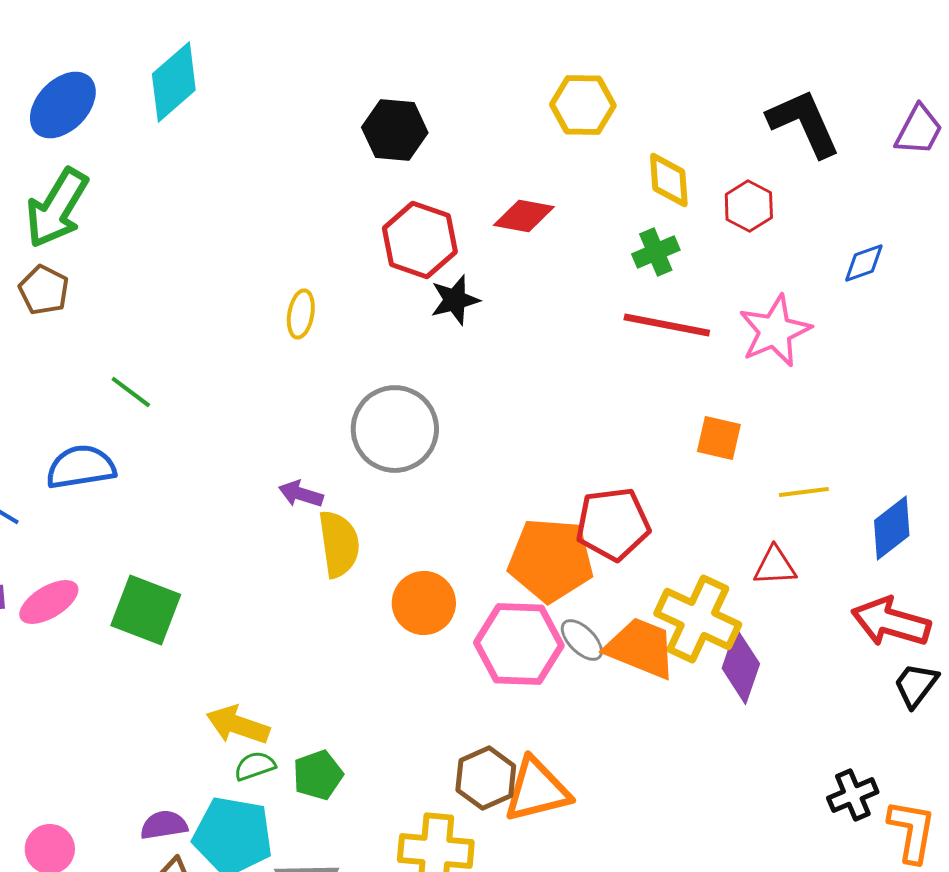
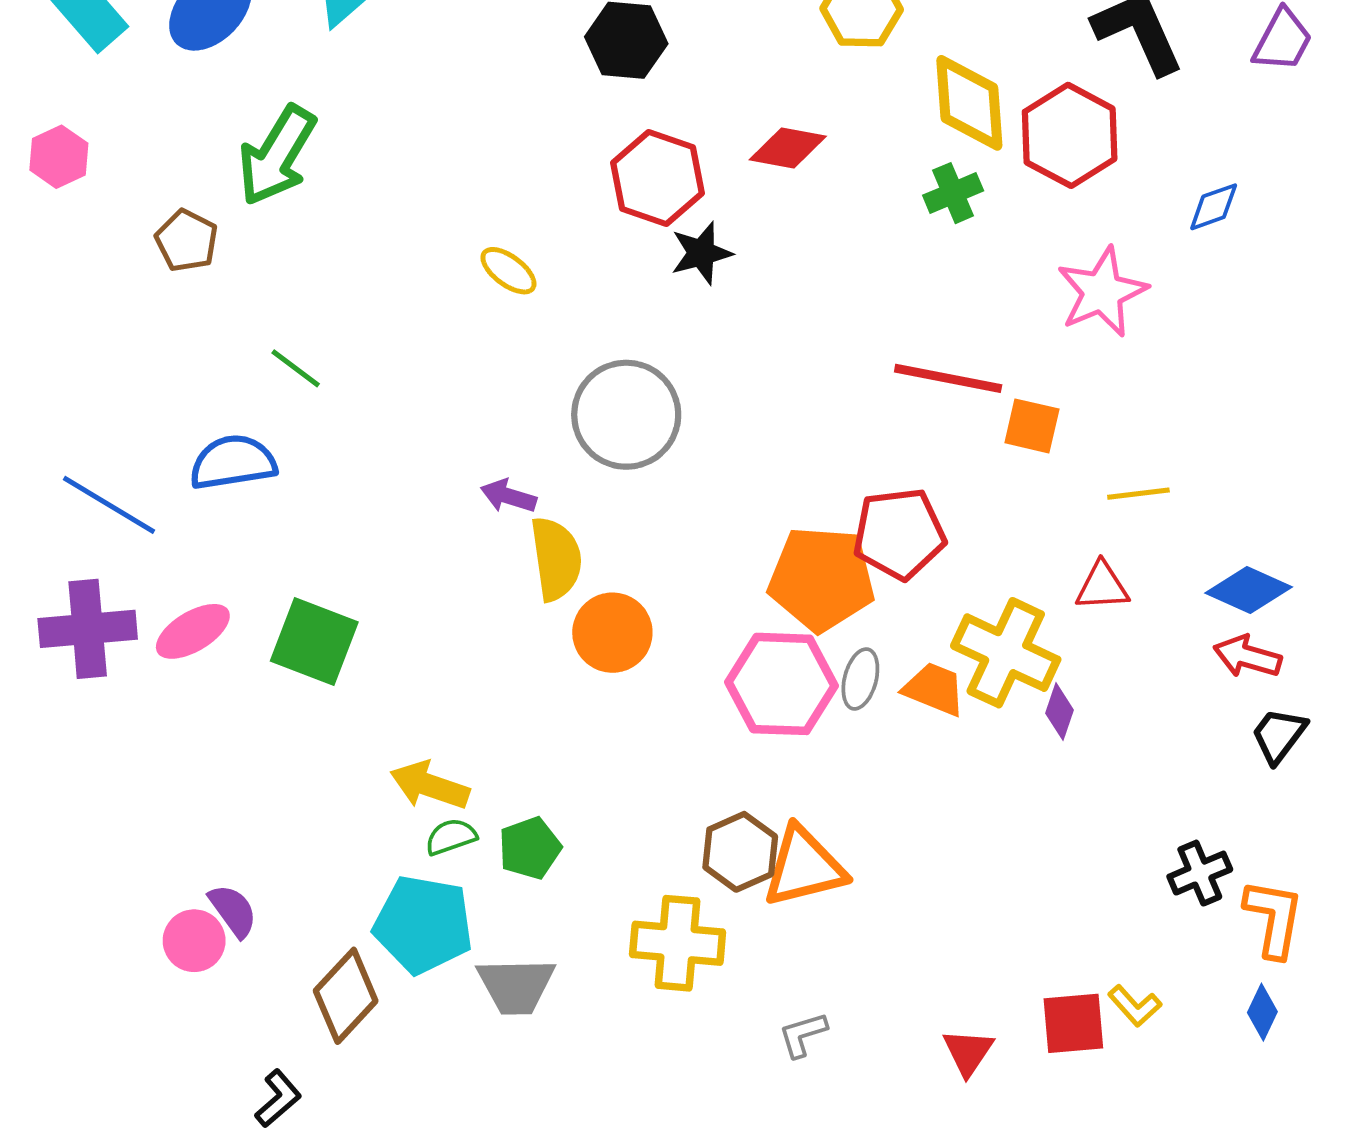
yellow diamond: (669, 180) -> (969, 103), size x1.4
red hexagon: (749, 206) -> (1070, 135), size x1.6
green arrow: (57, 208) -> (277, 155), moved
yellow ellipse: (301, 314) -> (508, 271), turned -63
red line: (667, 325) -> (948, 378), moved
blue diamond: (892, 528) -> (1249, 590), moved, turned 62
orange circle: (424, 603) -> (612, 633), moved
red arrow: (891, 622) -> (1247, 656), size x0.7
gray ellipse: (582, 640) -> (860, 679), turned 60
orange trapezoid: (641, 648) -> (934, 689), size x0.7
purple diamond: (741, 666) -> (1060, 712), size x0.6
purple semicircle: (164, 825) -> (233, 911), moved, turned 63

